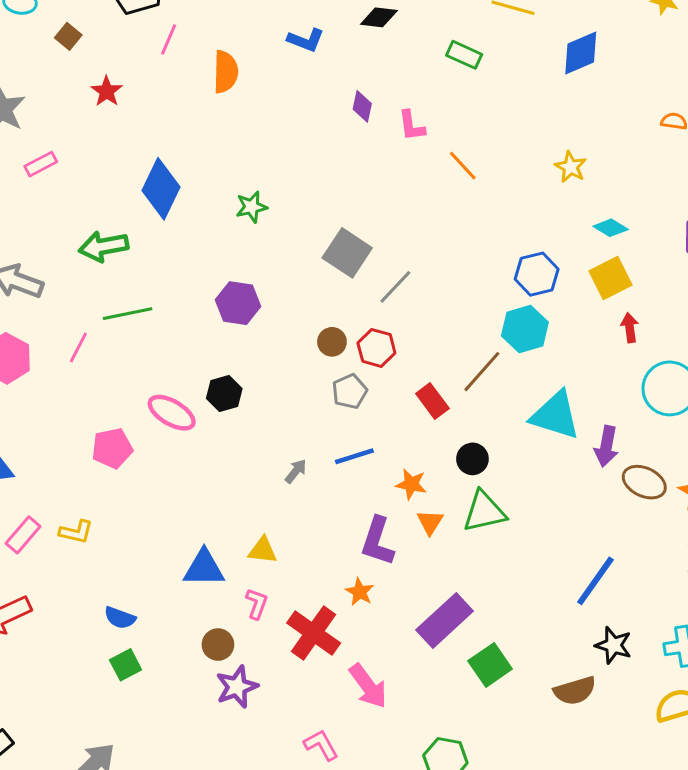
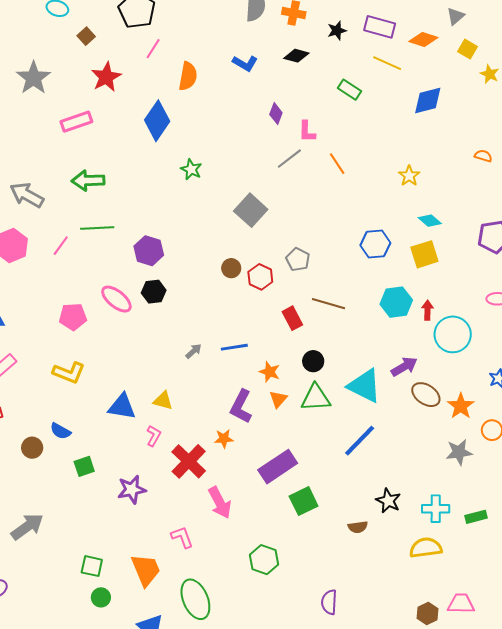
red star: (107, 91) -> (106, 77), size x1.4
pink rectangle: (41, 164) -> (76, 122), moved, size x1.4
blue diamond: (161, 189) -> (157, 121), moved
green star: (251, 207) -> (191, 169), turned 30
gray line: (395, 287) -> (289, 159), moved
purple hexagon: (238, 303) -> (149, 251), moved
red arrow: (630, 328) -> (428, 310), moved
cyan hexagon: (525, 329) -> (396, 302), moved
brown line: (482, 372) -> (329, 304), turned 56
gray pentagon: (350, 391) -> (298, 259), moved, turned -30
cyan triangle: (555, 415) -> (365, 386), moved
purple arrow: (606, 446) -> (404, 367), turned -140
yellow L-shape: (76, 532) -> (69, 373), moved, size x1.4
blue line: (595, 581) -> (360, 441), moved
orange star: (360, 592) -> (224, 439), turned 30
brown circle: (218, 645) -> (32, 448), moved
green square: (126, 665) -> (84, 466), moved
brown semicircle: (575, 691) -> (358, 527), size x0.7

